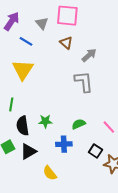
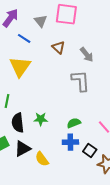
brown triangle: (66, 43) -> (58, 47), moved
gray arrow: (89, 55) -> (87, 55), turned 91
blue cross: (64, 144) -> (70, 142), moved
yellow semicircle: (50, 173) -> (42, 159), moved

